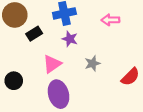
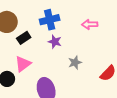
pink triangle: (52, 64) -> (23, 64), moved

